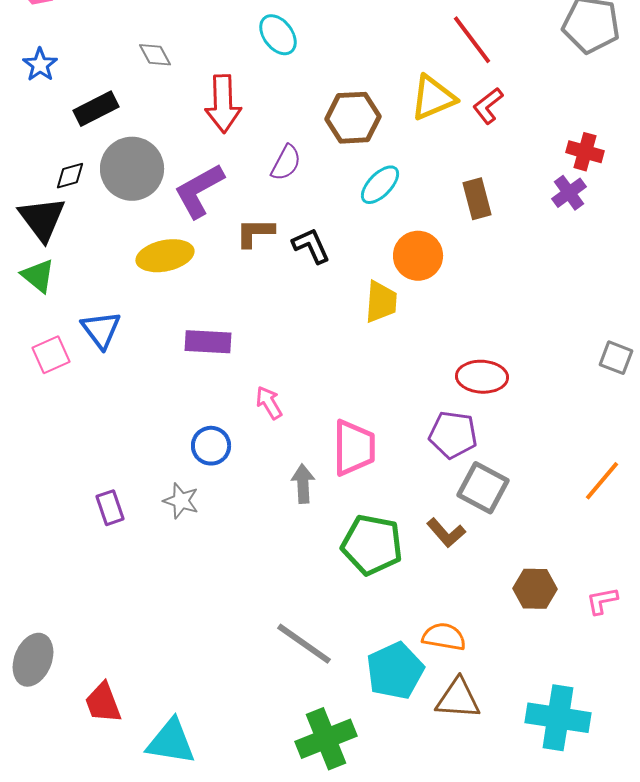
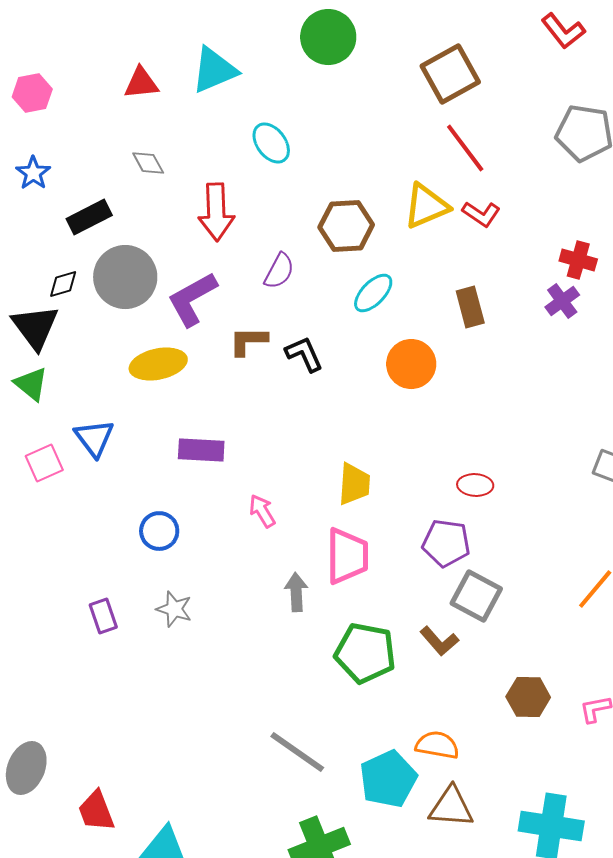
red L-shape: (488, 106) -> (481, 214), turned -108
yellow trapezoid: (381, 302) -> (354, 484), moved
red ellipse: (482, 377) -> (475, 485), size x0.7
blue circle: (211, 446) -> (159, 531), moved

